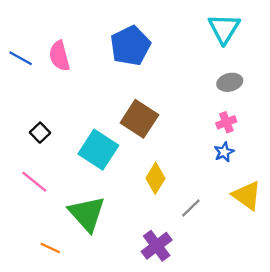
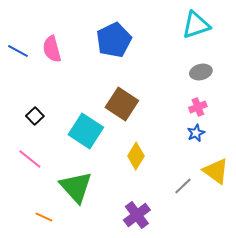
cyan triangle: (224, 29) -> (196, 25), turned 40
gray line: (191, 208) -> (183, 186), moved

